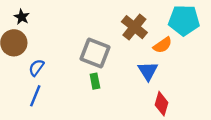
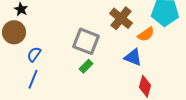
blue triangle: (148, 71) -> (133, 57), turned -36
green rectangle: (95, 81) -> (86, 66), turned 56

